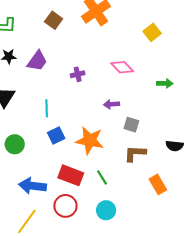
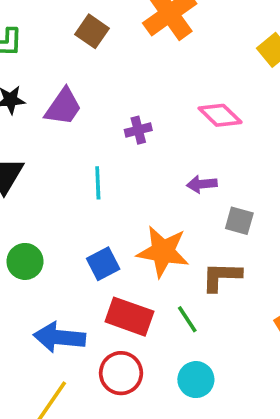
cyan line: (47, 108) -> (98, 183), moved
blue square: (56, 135) -> (103, 264), moved
brown L-shape: (135, 153) -> (221, 277), moved

